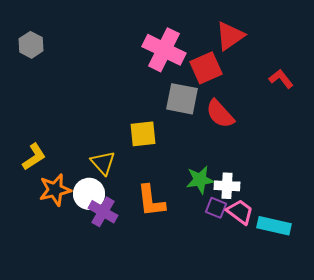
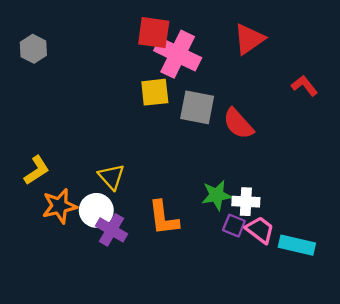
red square: (206, 68) -> (154, 33), moved, turned 32
yellow square: (143, 134) -> (155, 92), moved

